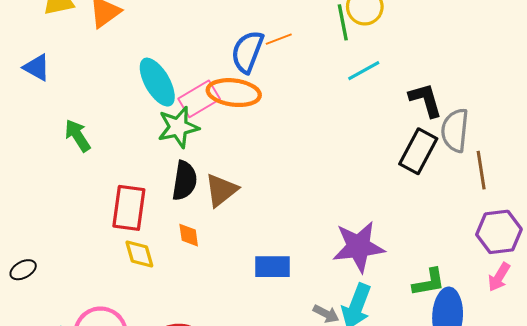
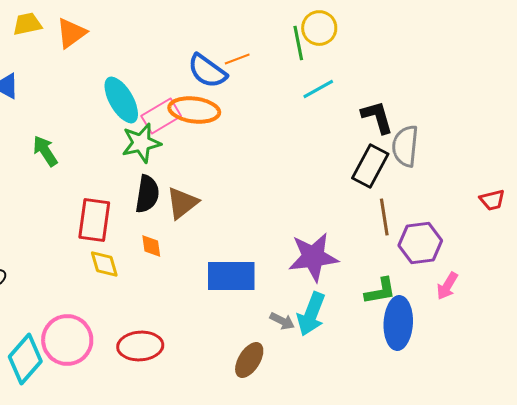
blue semicircle: (247, 52) -> (207, 71), turned -75
brown line: (481, 170) -> (384, 217), moved
purple hexagon: (499, 232) -> (420, 243), moved
blue rectangle: (273, 267) -> (231, 276), size x1.4

